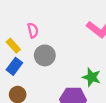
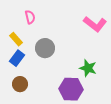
pink semicircle: (33, 30) -> (30, 17), moved

